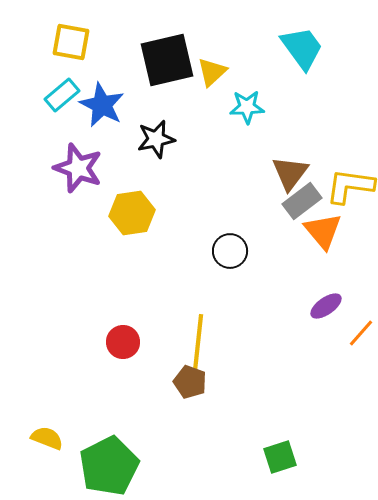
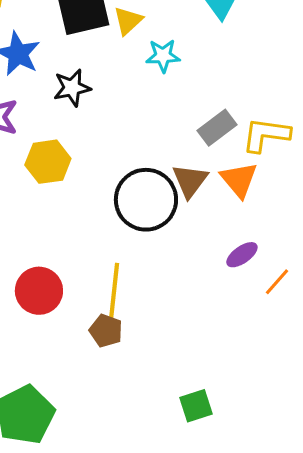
brown triangle: (290, 173) -> (190, 181), moved
gray rectangle: (302, 201) -> (217, 128), moved
black circle: (230, 251) -> (146, 200), size x1.8
red circle: (123, 342) -> (39, 291), size x1.4

